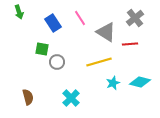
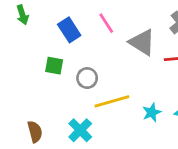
gray circle: (57, 62) -> (87, 78), moved
yellow line: (99, 62) -> (112, 101), moved
cyan cross: (71, 98) -> (80, 130), moved

